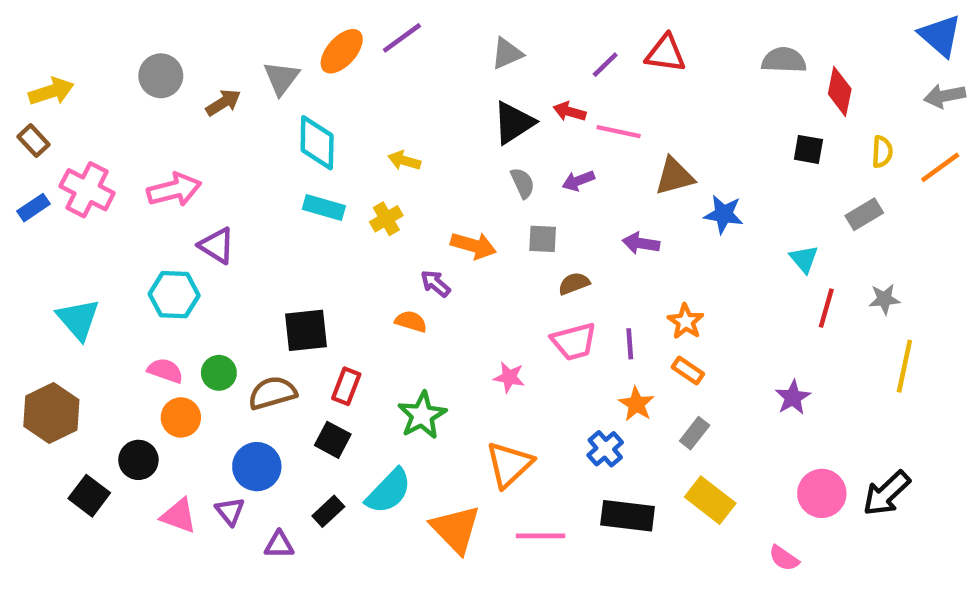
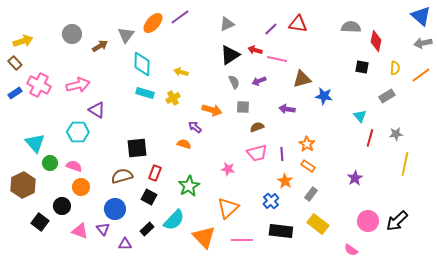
green circle: (219, 373) -> (50, 163), moved

